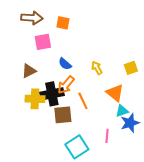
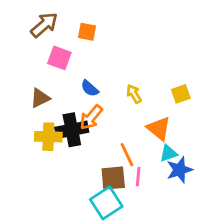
brown arrow: (32, 18) -> (44, 25), turned -45
pink square: (43, 42) -> (59, 58), turned 30
orange line: (83, 101) -> (127, 155), moved
brown square: (63, 115) -> (113, 178), moved
pink line: (107, 136) -> (138, 177), moved

